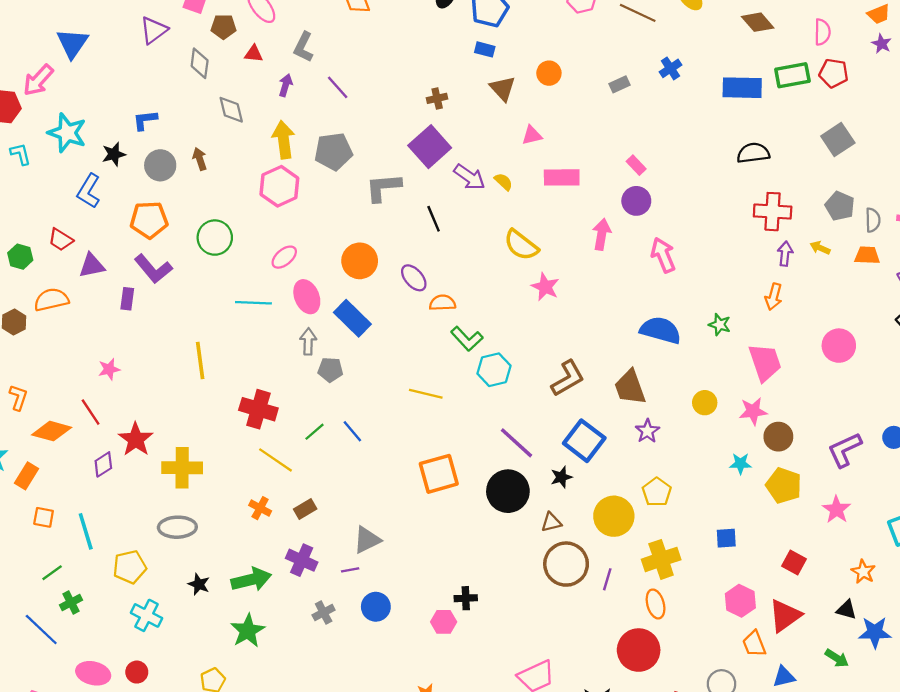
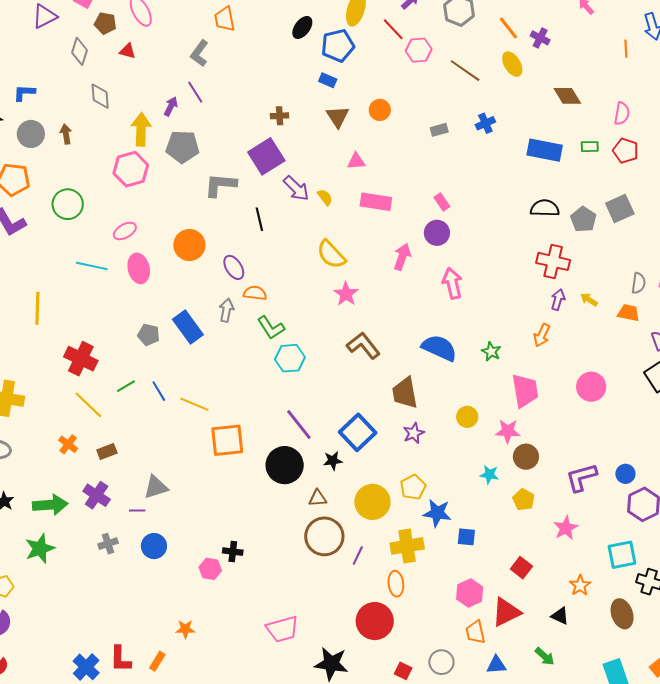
gray L-shape: (303, 47) -> (199, 53), moved
green rectangle: (792, 75) -> (590, 147), size x0.6
purple arrow: (286, 85) -> (171, 106), moved
gray pentagon: (840, 206) -> (583, 219), moved
blue rectangle: (352, 318) -> (188, 327), moved
gray arrow: (308, 341) -> (226, 310), moved
brown L-shape: (568, 378) -> (363, 346), moved, turned -108
yellow line: (426, 394) -> (194, 404), moved
yellow pentagon: (784, 485) -> (524, 500), size x0.7
blue star: (875, 632) -> (437, 513), moved

